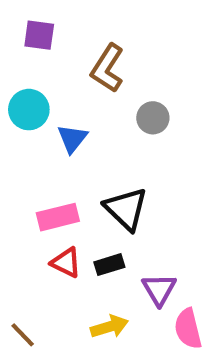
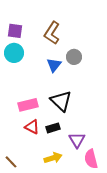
purple square: (39, 35) -> (15, 31), moved
blue triangle: (72, 139) -> (54, 65), moved

